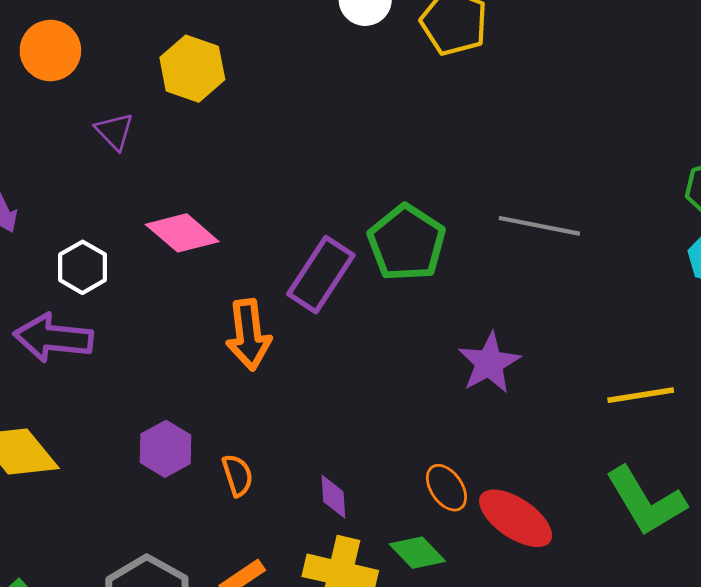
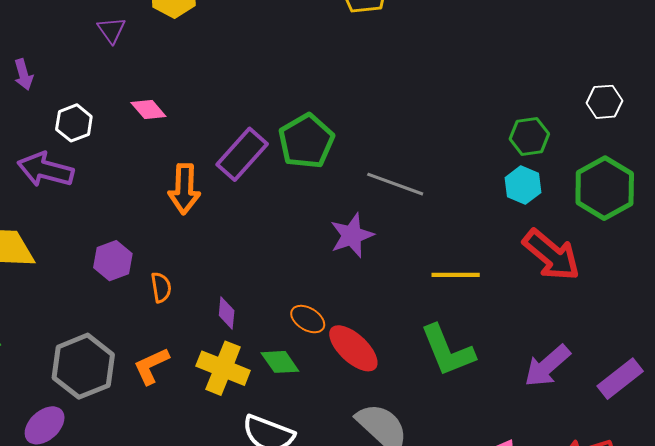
gray line: (539, 226) -> (395, 184), moved
pink diamond: (182, 233) -> (148, 110), size x0.7
orange ellipse: (446, 488) -> (308, 319), turned -32

